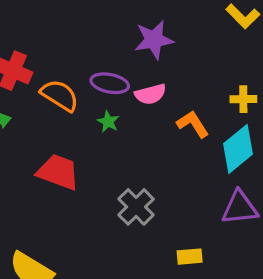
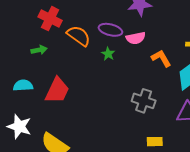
red trapezoid: (58, 172) -> (57, 90), moved, turned 92
gray cross: (136, 207) -> (144, 101), moved, turned -30

